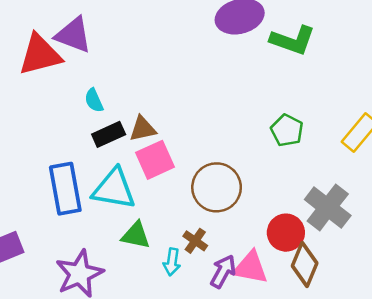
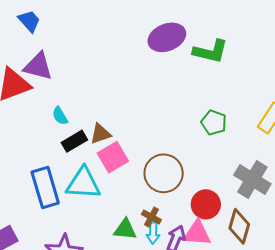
red circle: (286, 233) -> (206, 204), moved
green triangle: (136, 235) -> (125, 229), moved
cyan arrow: (172, 262) -> (153, 233), moved

